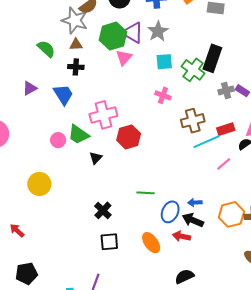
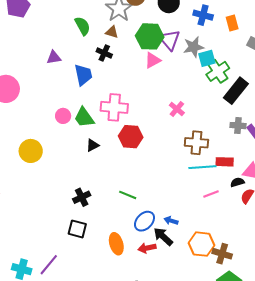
cyan square: (164, 62) -> (207, 58), moved, turned -30
green cross: (193, 70) -> (218, 71), moved
red arrow: (181, 236) -> (147, 248), turned -42

